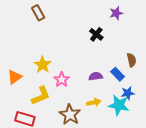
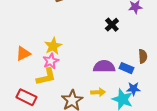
blue rectangle: (118, 74) -> (127, 68), turned -32
purple semicircle: (96, 76) -> (104, 67), size x1.5
pink star: (62, 80) -> (51, 61), moved

